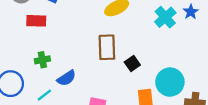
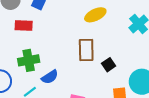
green cross: (42, 60) -> (29, 60), size x1.5

